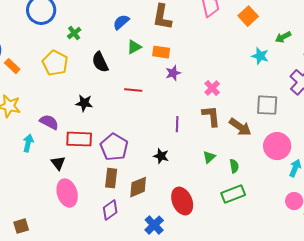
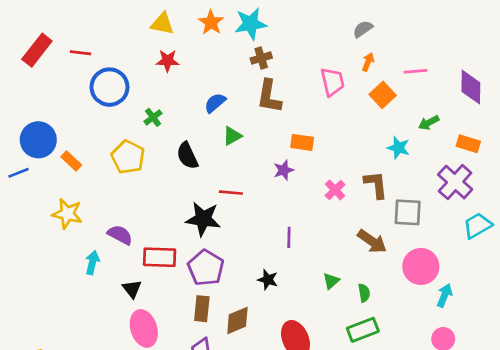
orange rectangle: (161, 52) -> (302, 142), moved
black star: (84, 103) -> (203, 219), moved, size x1.5
brown L-shape: (211, 116) -> (376, 185), moved

